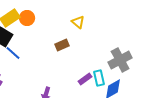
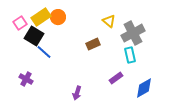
gray cross: (120, 60) -> (133, 33), moved
cyan rectangle: (99, 78) -> (130, 55), moved

